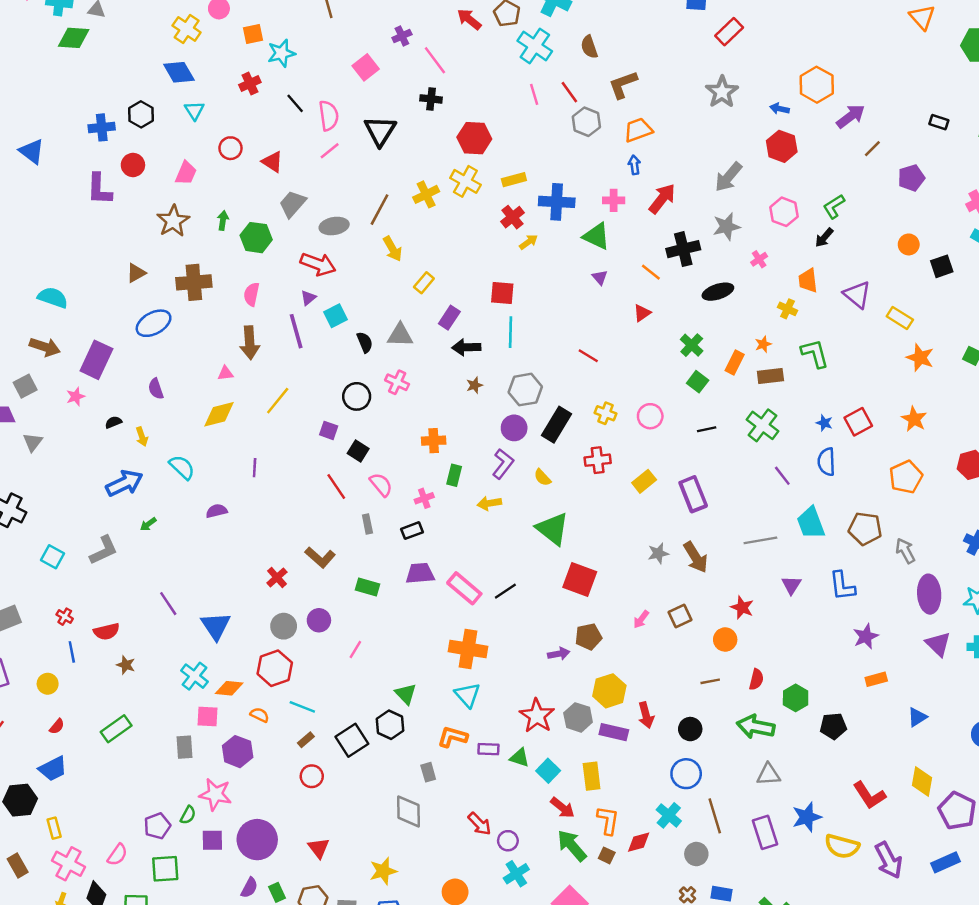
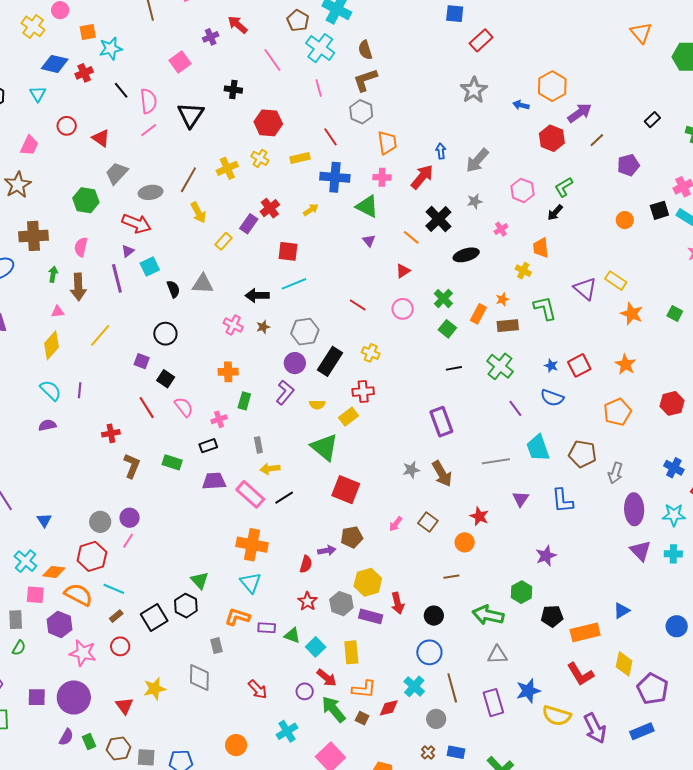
red arrow: (469, 19) -> (238, 25), moved
pink line: (435, 60) -> (272, 60), moved
blue diamond: (179, 72) -> (55, 64), moved, turned -48
brown L-shape: (623, 84) -> (365, 80), moved
red line: (569, 92) -> (331, 137), moved
black rectangle: (939, 122) -> (652, 120), turned -63
orange trapezoid: (638, 130) -> (387, 143), moved, turned 100
red hexagon: (782, 146) -> (552, 138), moved
blue arrow: (634, 165) -> (441, 151), moved
yellow cross: (465, 181) -> (260, 158), size x0.7
red cross: (512, 217) -> (270, 208), moved
green arrow: (223, 221) -> (53, 274), moved
gray star: (726, 227) -> (475, 201), size x0.7
black cross: (683, 249) -> (438, 219), turned -32
black square: (942, 266) -> (659, 210), moved
purple triangle: (857, 295) -> (585, 289), moved
purple rectangle: (449, 318) -> (249, 224), moved
cyan line: (510, 332) -> (294, 284), turned 65
pink cross: (397, 382) -> (233, 325), moved
yellow diamond: (219, 414) -> (51, 345), turned -36
pink circle: (650, 416) -> (403, 309), moved
blue semicircle: (826, 462) -> (552, 398), turned -70
cyan semicircle: (182, 467) -> (51, 390), moved
yellow semicircle: (542, 477) -> (317, 405), turned -49
yellow rectangle: (644, 481) -> (348, 417), moved
yellow arrow: (489, 503) -> (270, 469), moved
gray rectangle: (367, 524) -> (258, 445), moved
gray arrow: (905, 551) -> (615, 473), turned -135
brown L-shape: (320, 557) -> (132, 466), turned -110
red cross: (277, 577) -> (111, 433), moved, turned 30
green rectangle: (367, 587) -> (172, 462), moved
brown square: (680, 616) -> (428, 522), turned -30
blue triangle: (216, 626) -> (44, 520), size x0.6
purple star: (866, 636) -> (546, 556), moved
pink line: (355, 650) -> (128, 541), moved
red semicircle: (756, 679) -> (306, 564), moved
orange rectangle: (876, 679) -> (585, 632), moved, size x1.6
orange semicircle: (260, 715) -> (78, 595), size x1.8
red star: (537, 716) -> (307, 601), size x0.7
pink star: (215, 794) -> (83, 653), moved
green semicircle: (188, 815) -> (19, 648), moved
orange L-shape: (608, 820) -> (364, 689), turned 85
purple circle: (508, 841) -> (305, 691), moved
yellow star: (383, 871) -> (155, 689), moved

